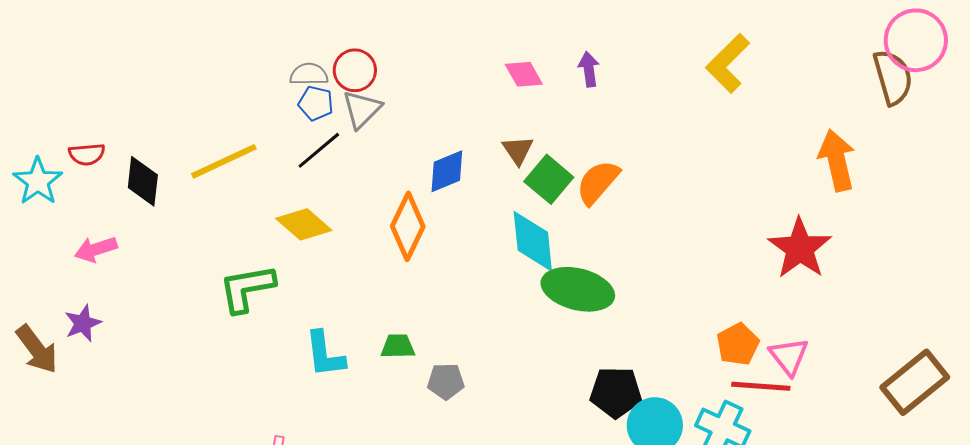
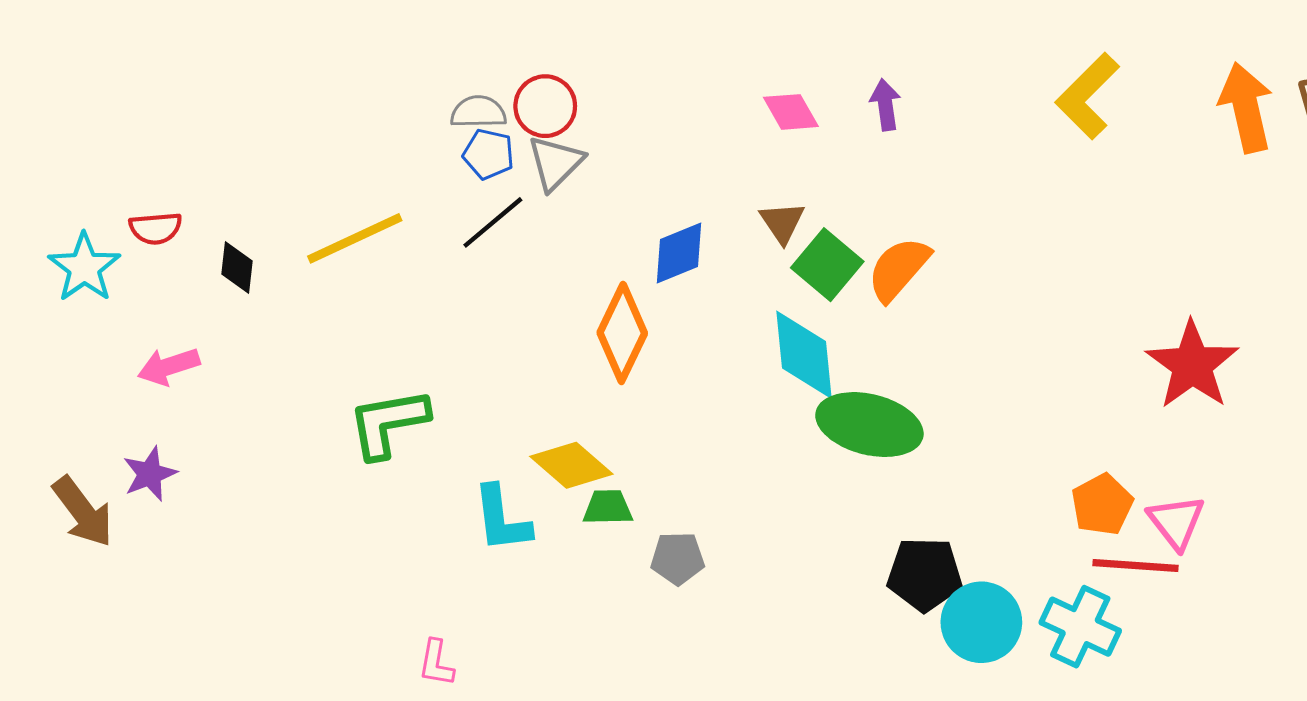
orange arrow: (837, 160) -> (1246, 108), moved
black diamond: (143, 181) -> (237, 268), size x0.7
yellow diamond: (304, 224) -> (571, 465), moved

